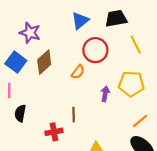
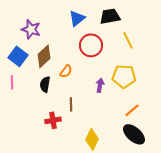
orange semicircle: (78, 72) -> (66, 71), moved
black semicircle: (20, 113) -> (45, 84), moved

